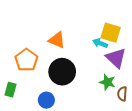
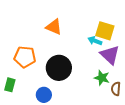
orange triangle: (57, 40) -> (54, 27), moved
orange pentagon: (26, 60) -> (25, 57), turned -30

